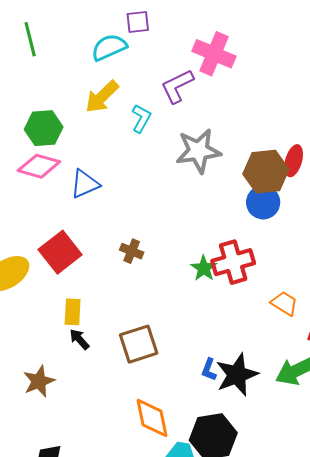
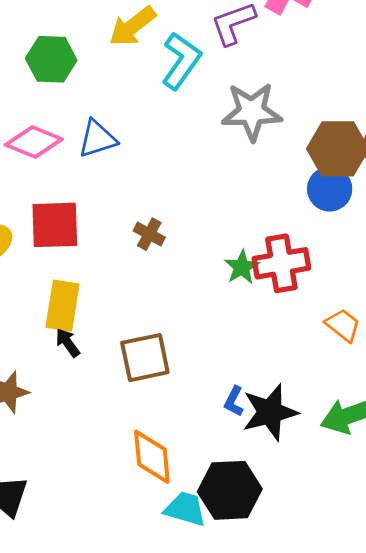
cyan L-shape: (141, 118) -> (181, 61), size x1.5
pink diamond: (39, 166) -> (34, 142), moved
red square: (60, 252) -> (55, 225), turned 30
yellow rectangle: (73, 312) -> (63, 306), size x1.4

